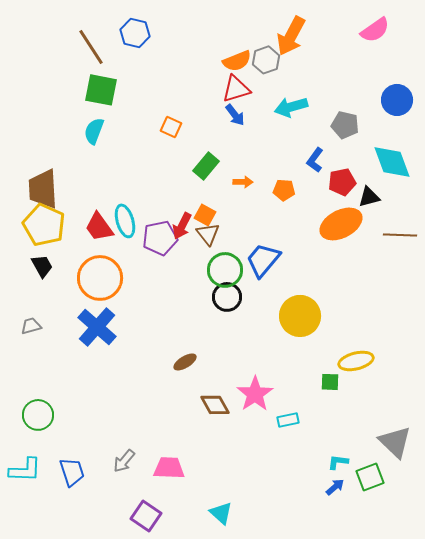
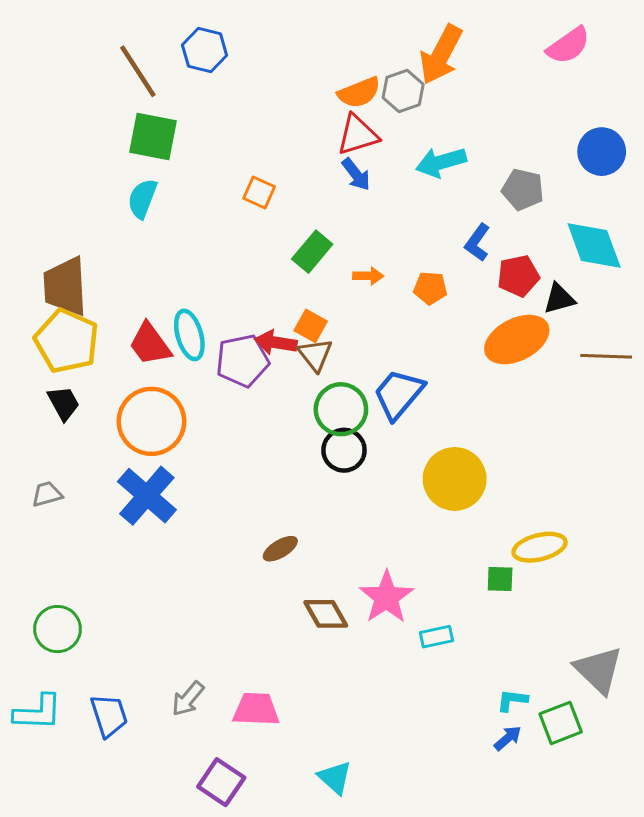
red arrow: (182, 226) -> (276, 343), turned 72

